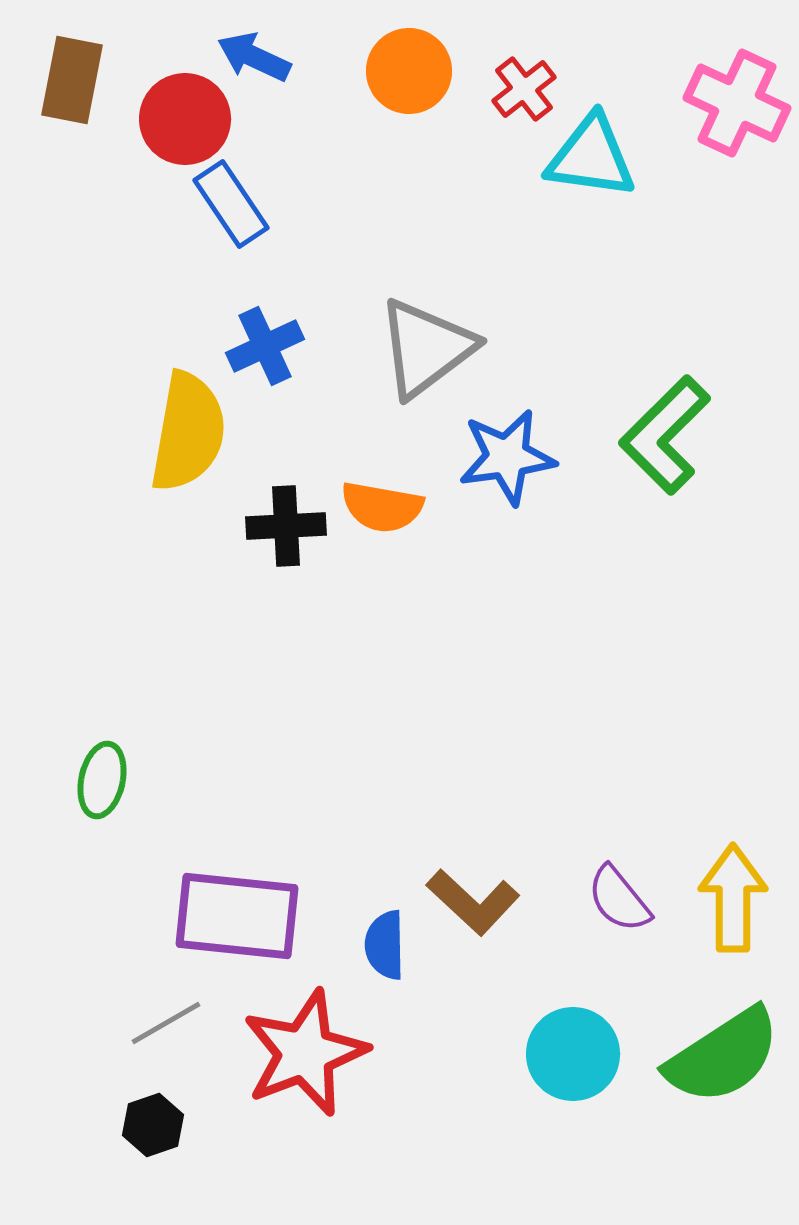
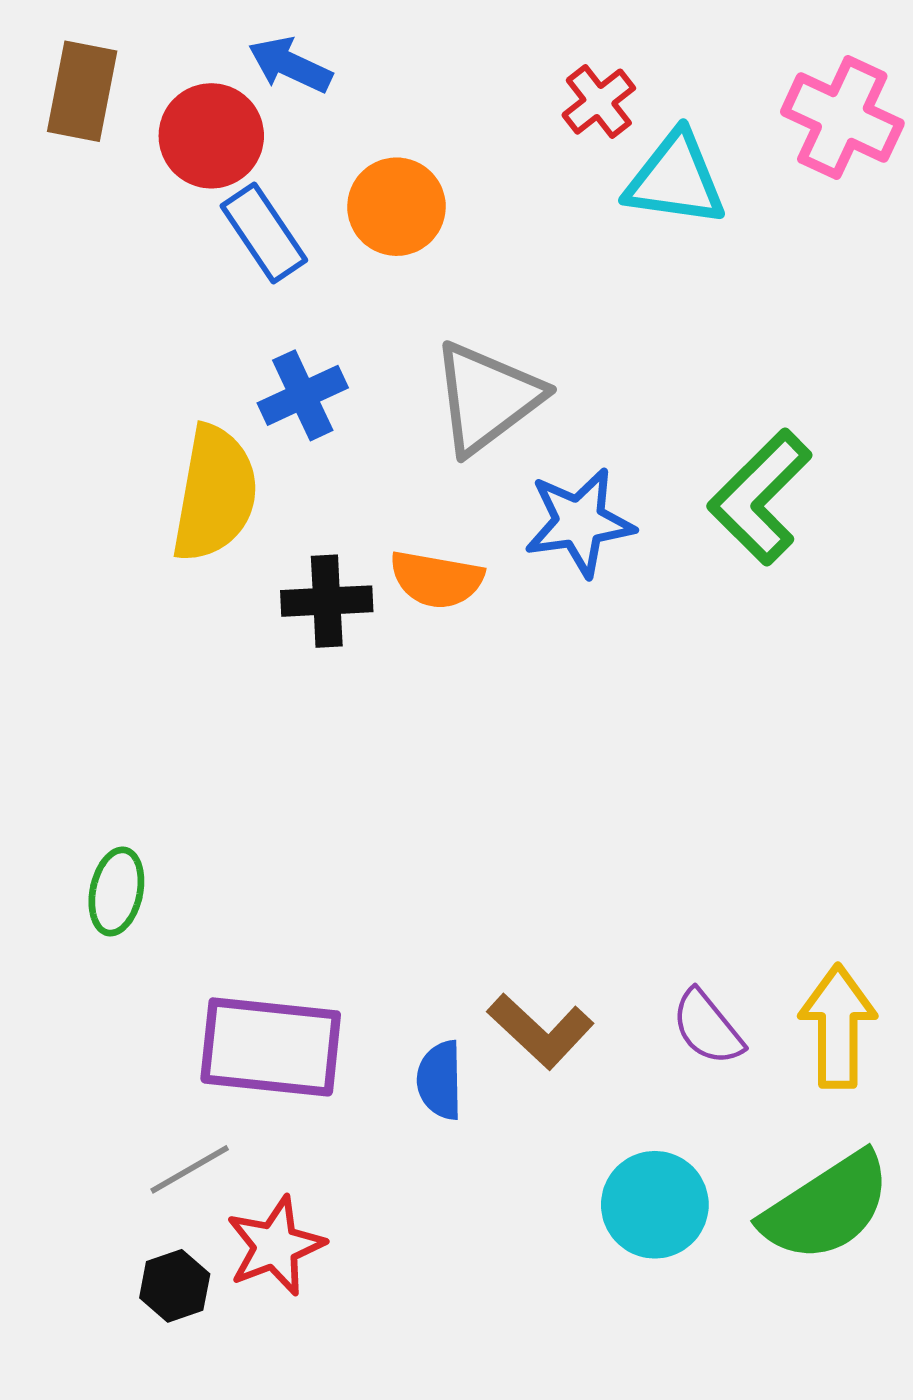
orange circle: (409, 71) -> (396, 207), moved
red star: (305, 1053) -> (275, 1246), moved, size x0.7

